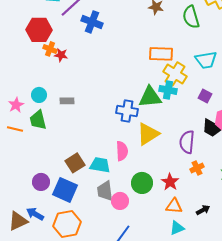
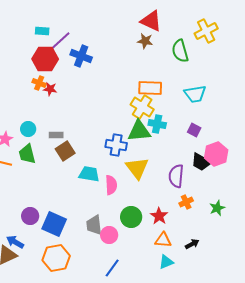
red hexagon: (39, 30) -> (45, 59), moved
yellow cross: (175, 74) -> (142, 107), moved
yellow triangle: (148, 134) -> (137, 168), turned -35
brown square: (75, 163) -> (65, 151), moved
cyan trapezoid: (100, 165) -> (89, 174), moved
blue arrow: (35, 214) -> (15, 242), moved

